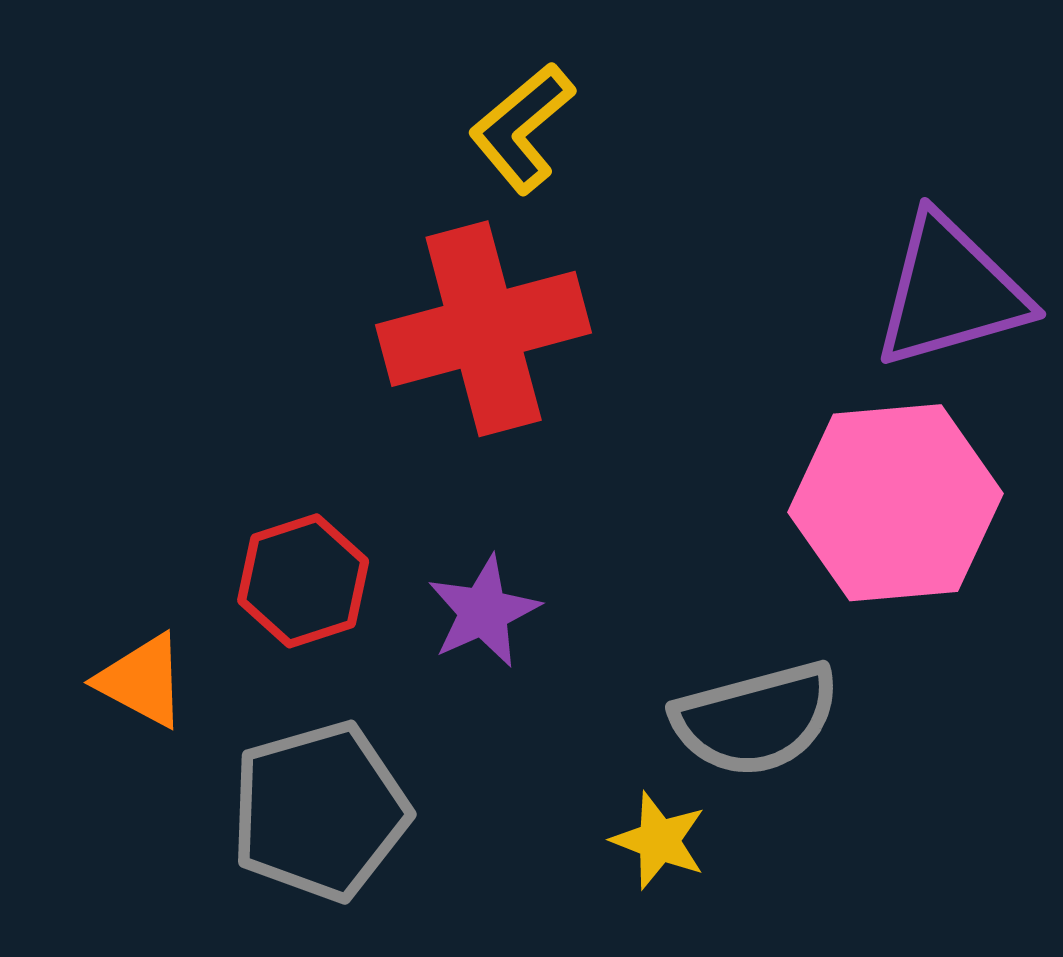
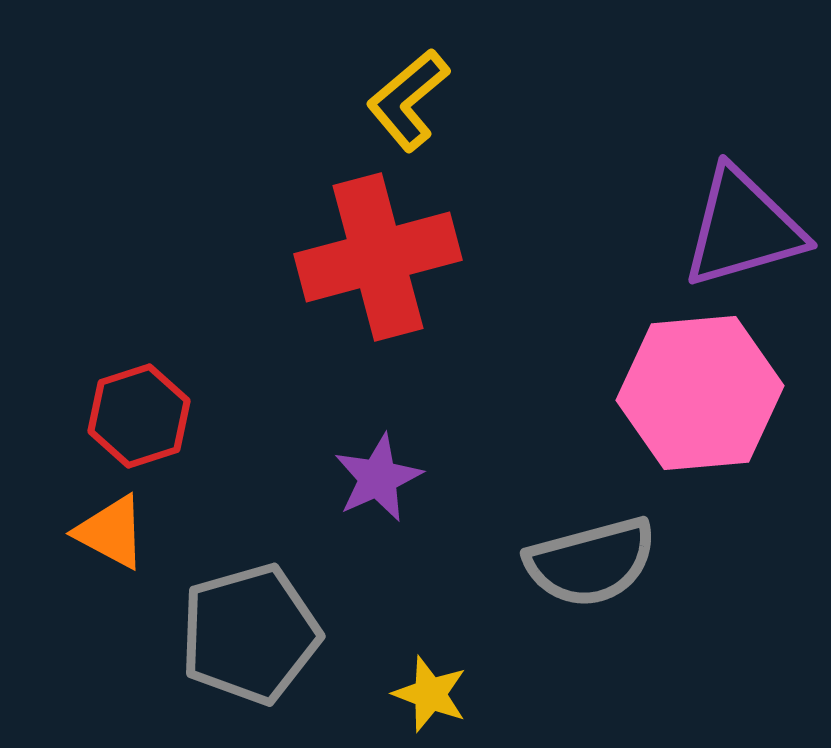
red hexagon: (303, 581) -> (139, 416), moved
yellow star: (659, 841) -> (430, 694), moved

